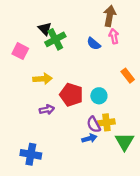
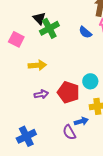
red pentagon: (71, 95) -> (68, 92), moved
purple semicircle: (94, 125) -> (69, 132), moved
blue cross: (31, 154) -> (26, 136), turned -36

